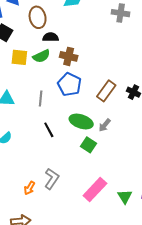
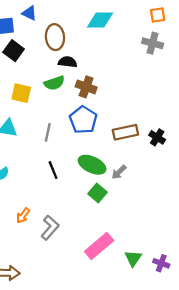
yellow square: (19, 57) -> (21, 93), moved
brown rectangle: (106, 91) -> (125, 132), turned 35
orange arrow: (29, 188) -> (23, 215), moved

